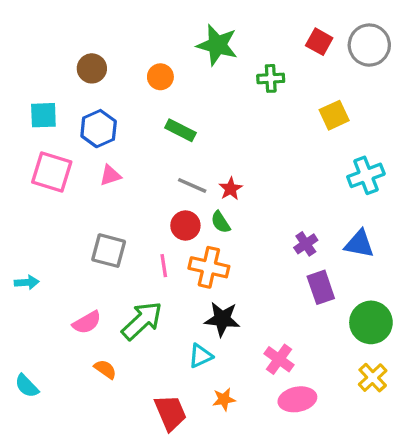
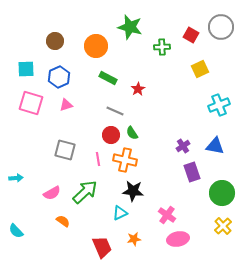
red square: (319, 42) -> (191, 35), moved
orange circle: (160, 77) -> (96, 46), size x1.5
red star: (231, 189) -> (138, 89), moved
cyan arrow: (27, 282) -> (16, 178), moved

